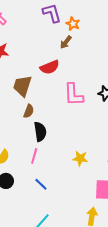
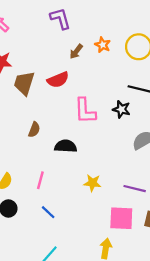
orange star: (73, 24) -> (103, 45), moved
brown trapezoid: (22, 86) -> (24, 83), moved
black semicircle: (40, 132) -> (66, 146), moved, turned -78

